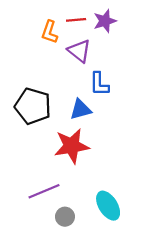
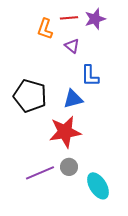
purple triangle: (79, 51) -> (72, 46), size x0.7
gray circle: (65, 217) -> (69, 167), moved

